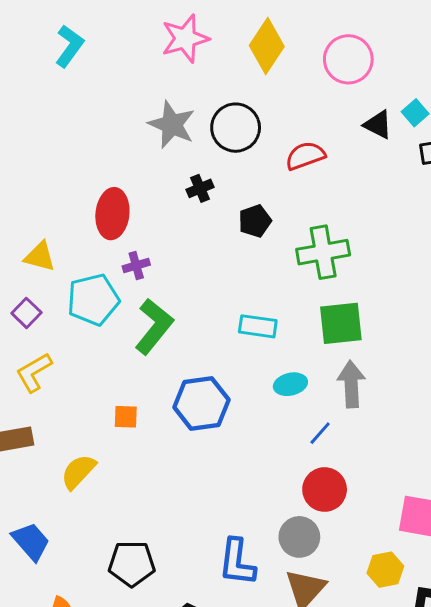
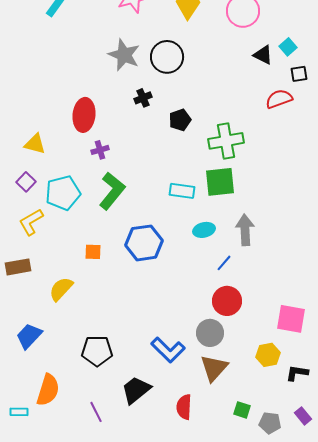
red semicircle: (305, 156) -> (279, 99), moved
cyan pentagon: (93, 300) -> (63, 193), moved
green square: (341, 323) -> (220, 182), moved
blue trapezoid: (31, 541) -> (29, 336), turned -96
blue L-shape: (237, 562) -> (168, 350), turned -52

